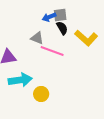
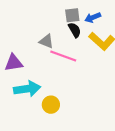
blue arrow: (49, 17) -> (93, 18), moved

